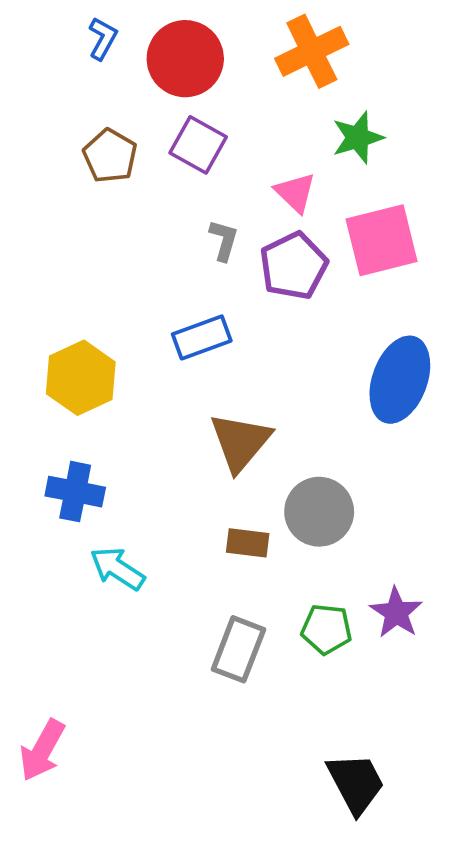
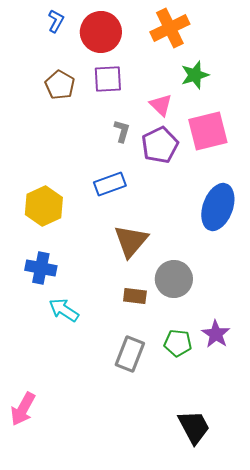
purple square: (198, 145) -> (108, 79), turned -32

